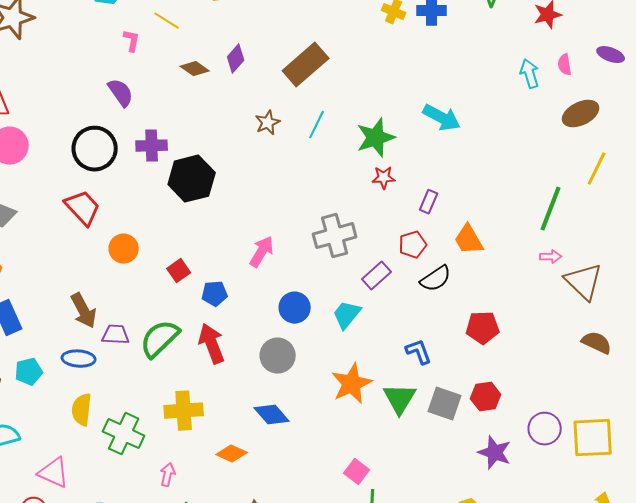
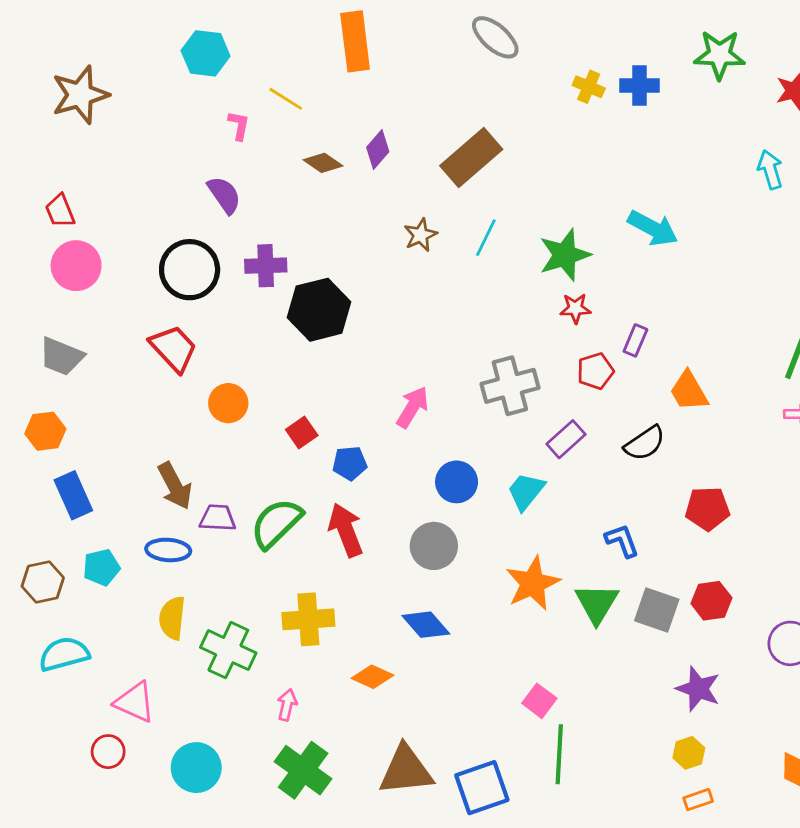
red pentagon: (413, 245) -> (595, 371), moved
purple star: (495, 453) -> (698, 689), moved

